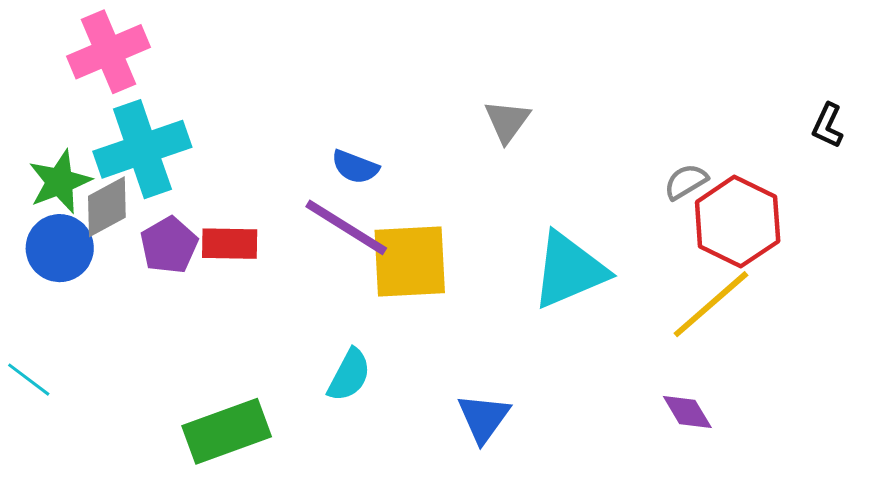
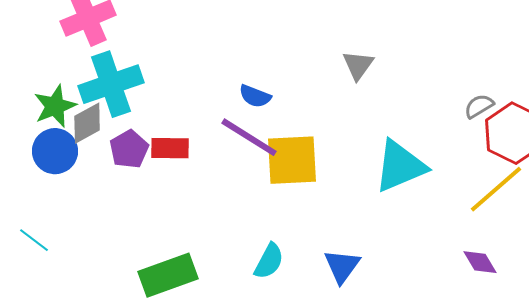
cyan semicircle: (349, 375) -> (269, 261), moved

